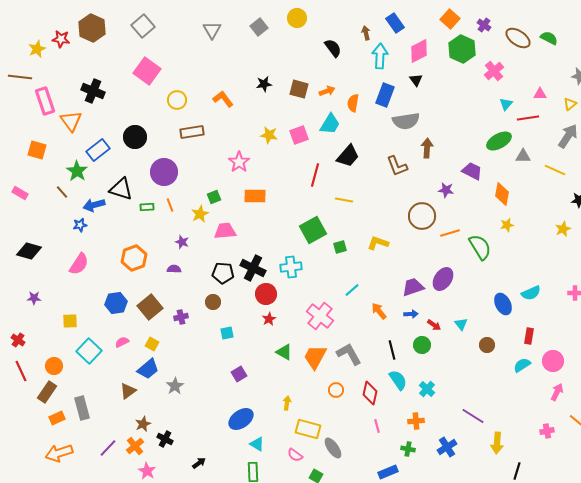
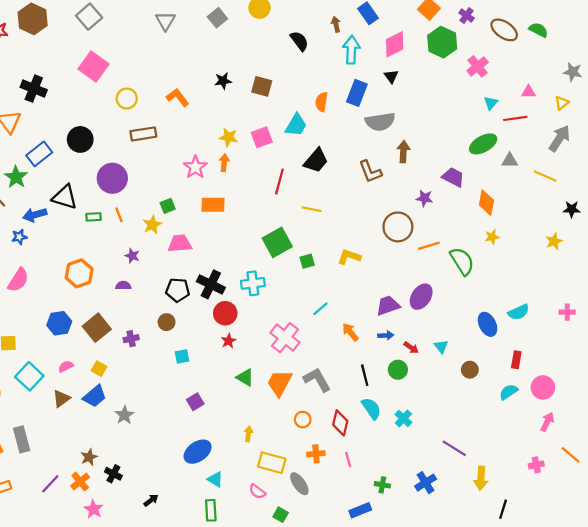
orange arrow: (327, 91) -> (224, 163), moved, turned -63
brown triangle: (128, 391) -> (61, 398), moved
orange cross: (416, 421) -> (316, 454), moved

